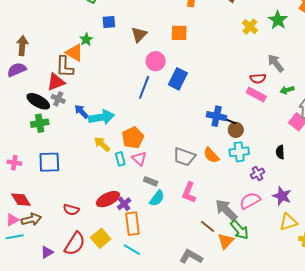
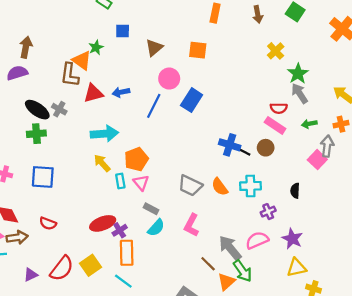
green star: (278, 20) -> (298, 74), moved
red triangle: (56, 82) -> (93, 93), moved
blue arrow: (81, 112) -> (121, 92), moved, turned -63
brown circle: (236, 130) -> (266, 148), moved
red semicircle: (71, 210) -> (48, 223), moved

